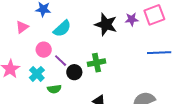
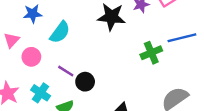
pink circle: (44, 50) -> (31, 57), moved
green cross: (97, 63) -> (151, 53), moved

